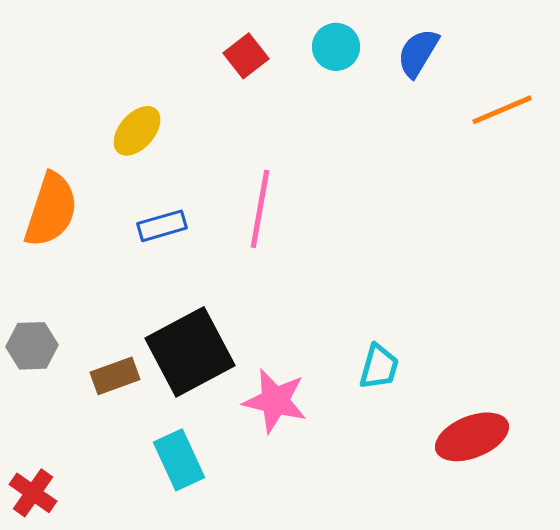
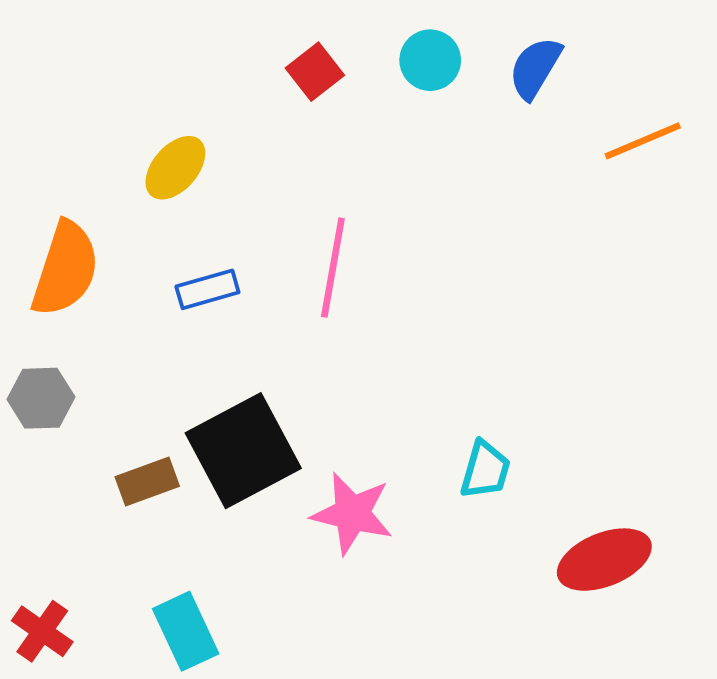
gray hexagon: (32, 346) -> (41, 398), moved
cyan rectangle: (179, 460) -> (186, 631), moved

